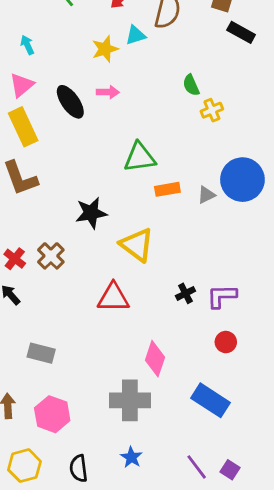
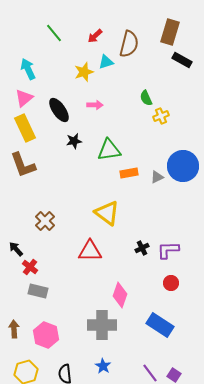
cyan arrow: (27, 45) -> (28, 69), size x1.5
pink arrow: (108, 92) -> (95, 105), moved
black star: (91, 213) -> (74, 141), moved, size x0.7
red cross: (15, 259) -> (30, 267), moved

